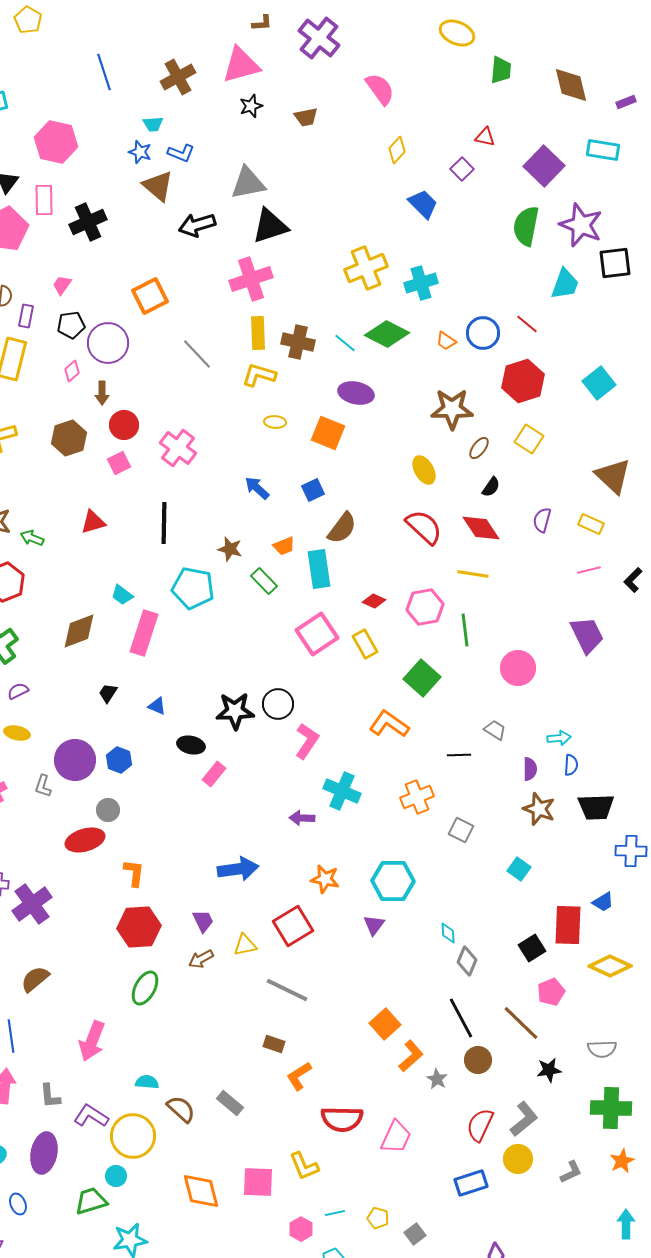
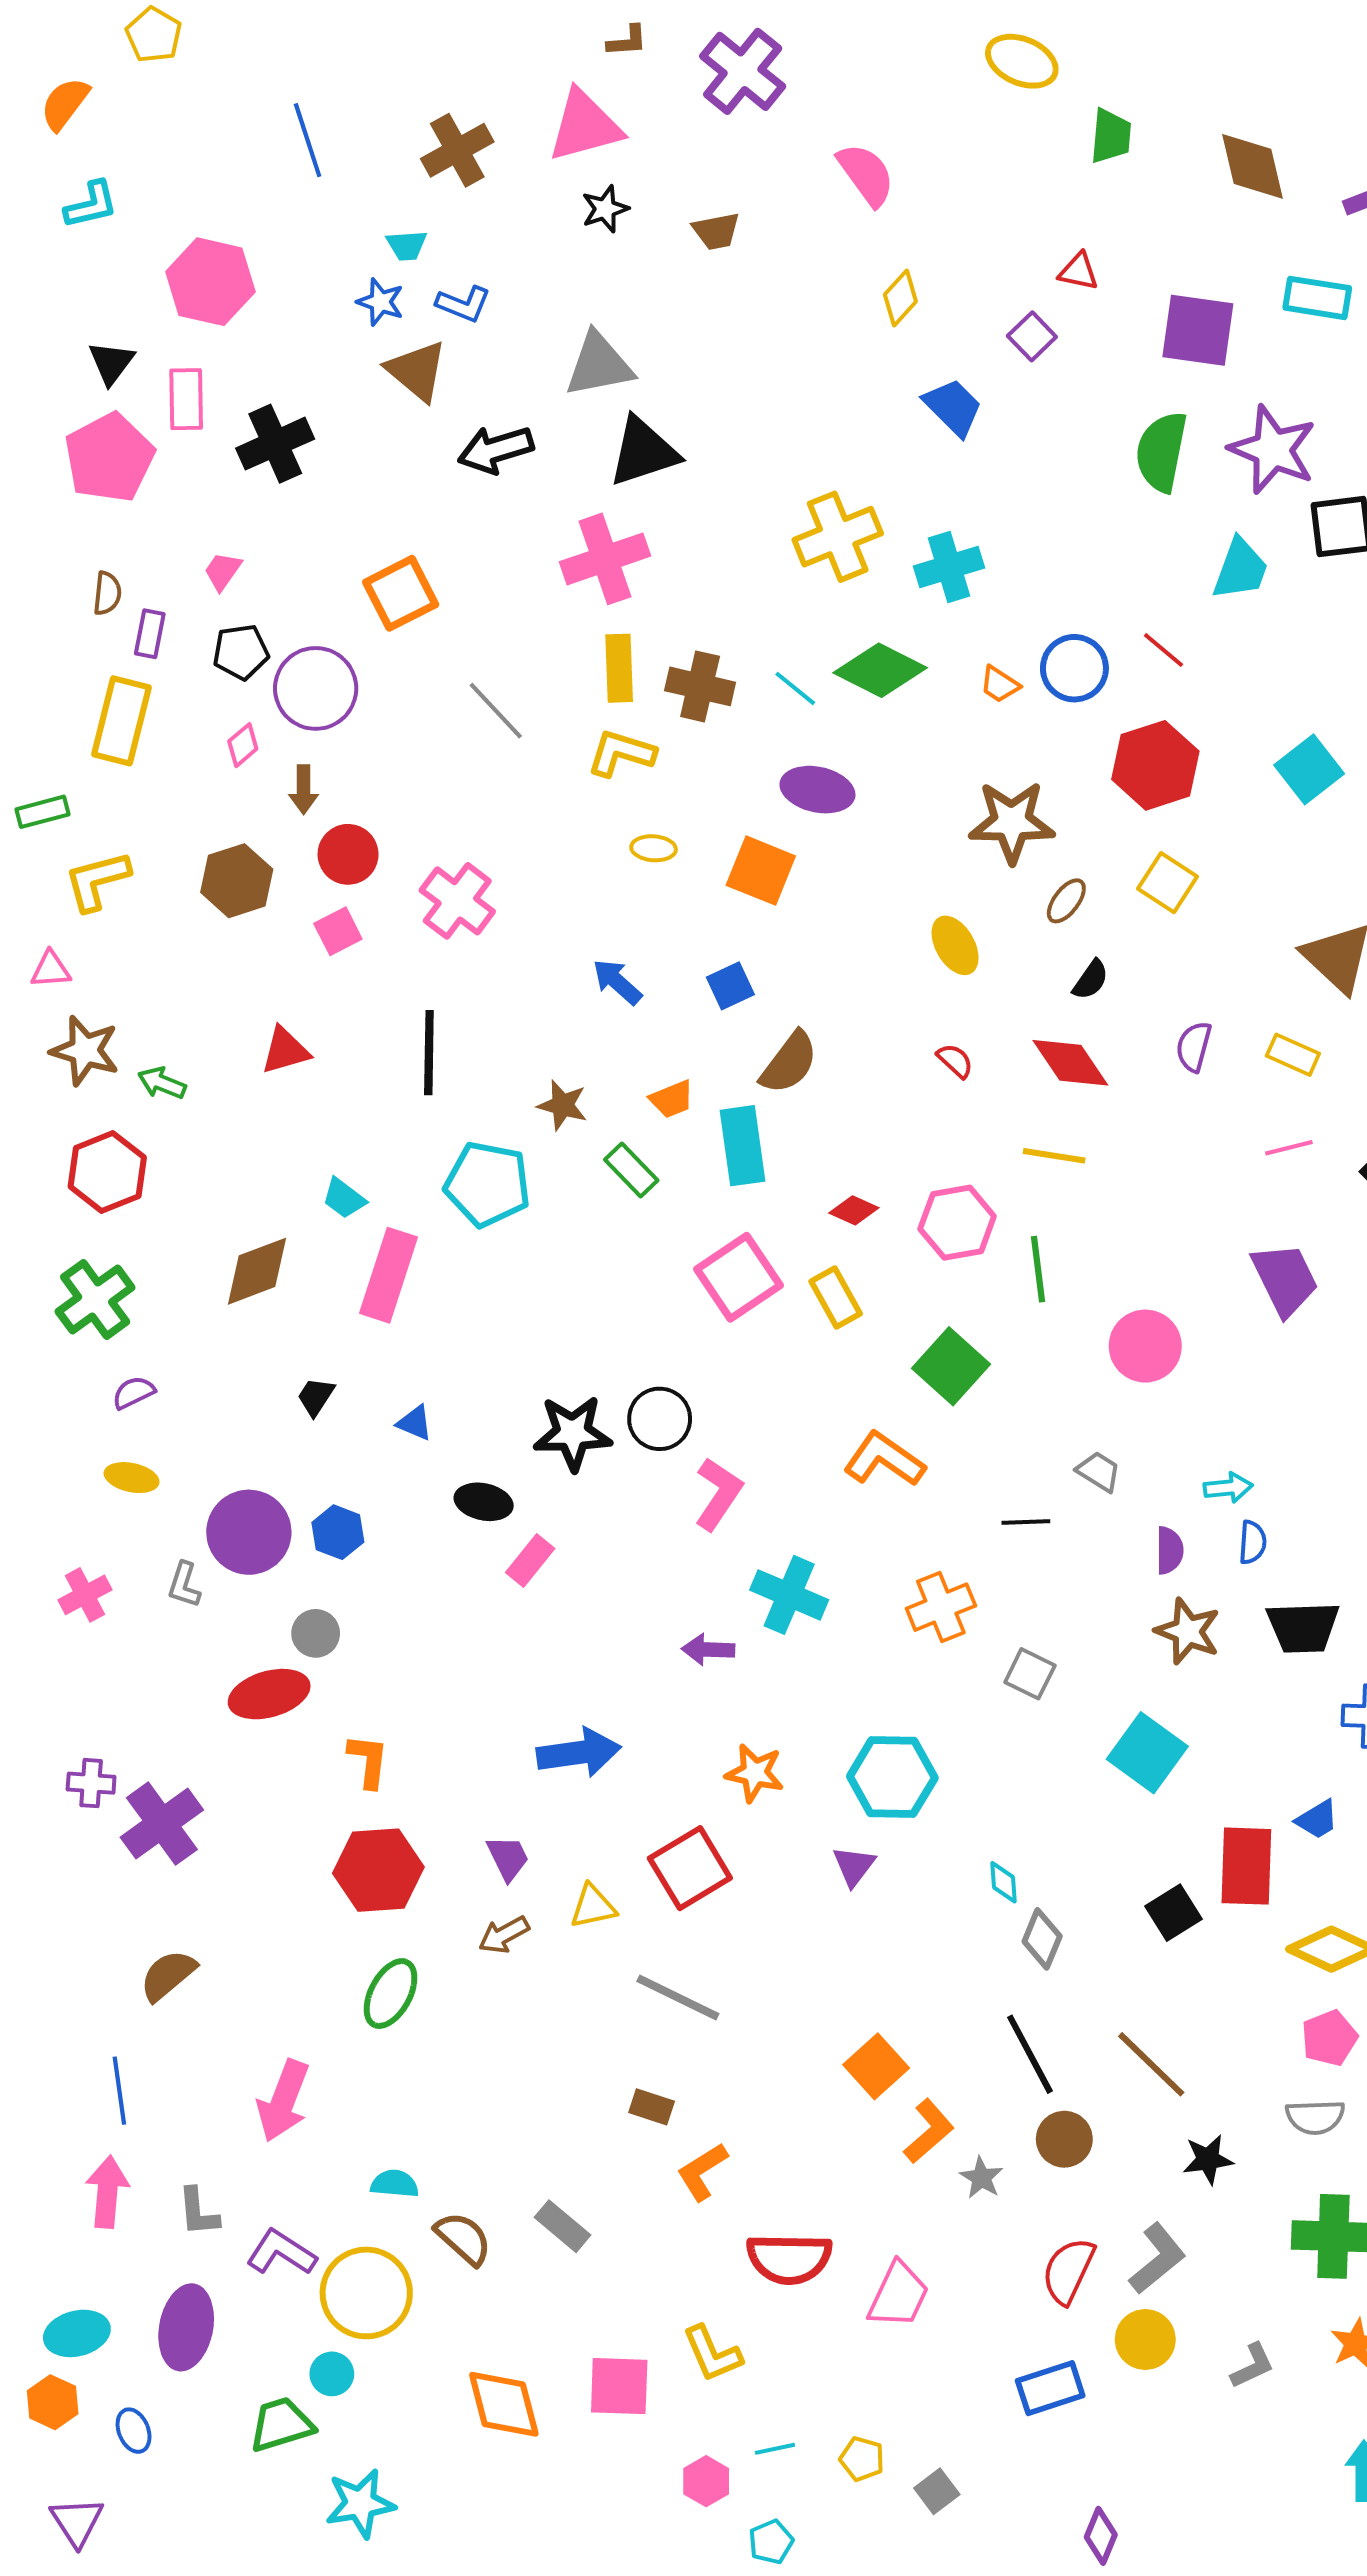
purple square: (544, 166) -> (1198, 330), turned -36
red semicircle: (424, 527) -> (955, 1061), size x0.5
cyan square: (519, 869) -> (1147, 1753), size x1.6
pink pentagon: (551, 992) -> (1329, 2038), moved

